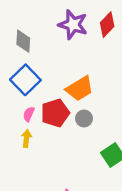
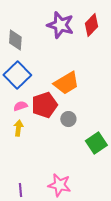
pink semicircle: (29, 114) -> (20, 106), turned 48
gray circle: (84, 119) -> (68, 119), moved

